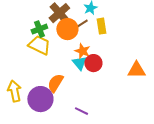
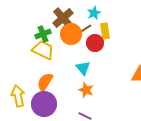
orange star: (82, 51) -> (86, 90), moved
red circle: (93, 63) -> (95, 43), moved
orange semicircle: (55, 83) -> (45, 82), moved

